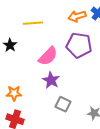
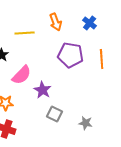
orange arrow: (77, 16) -> (56, 22), moved, turned -96
pink semicircle: (48, 56) -> (22, 75), moved

